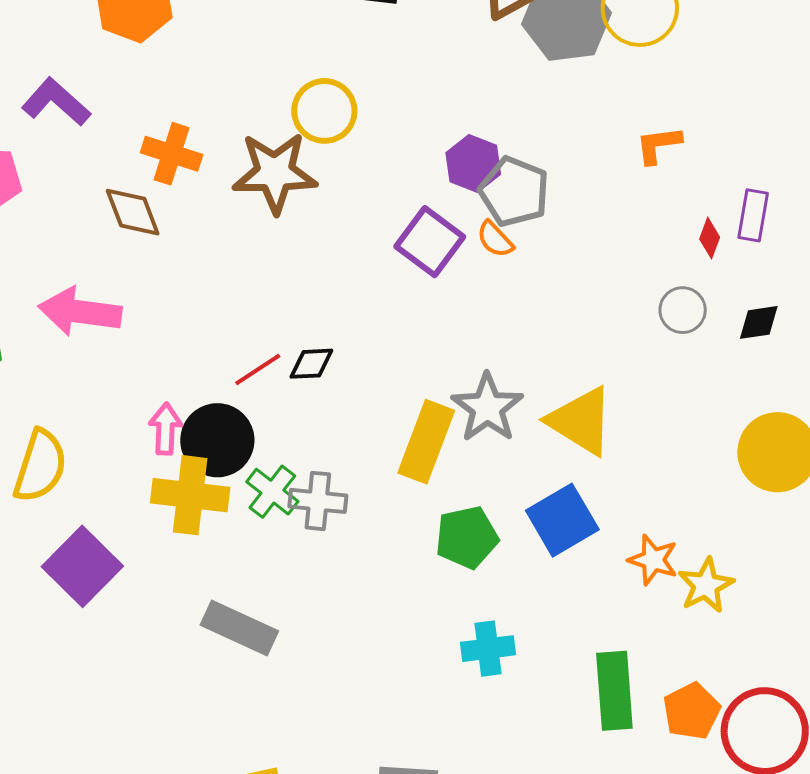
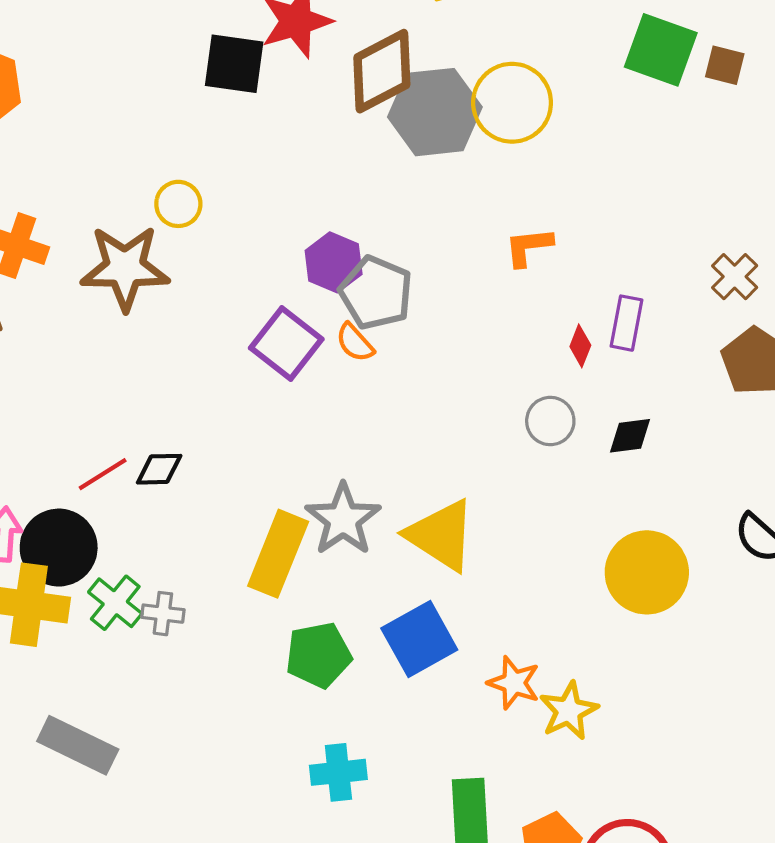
yellow circle: (324, 111) -> (178, 204), size x0.7
gray cross: (318, 501) -> (163, 614), size x0.7

